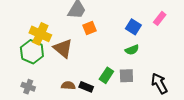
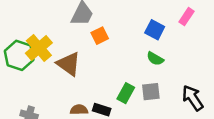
yellow cross: (40, 34) -> (39, 48), turned 30
green semicircle: (132, 50) -> (155, 59), turned 56
green hexagon: (32, 52) -> (19, 55), moved

